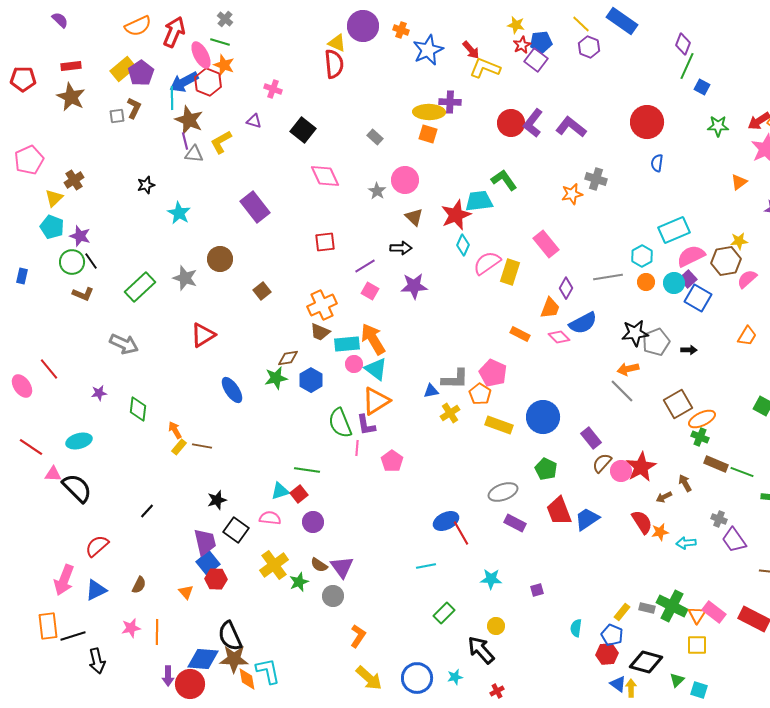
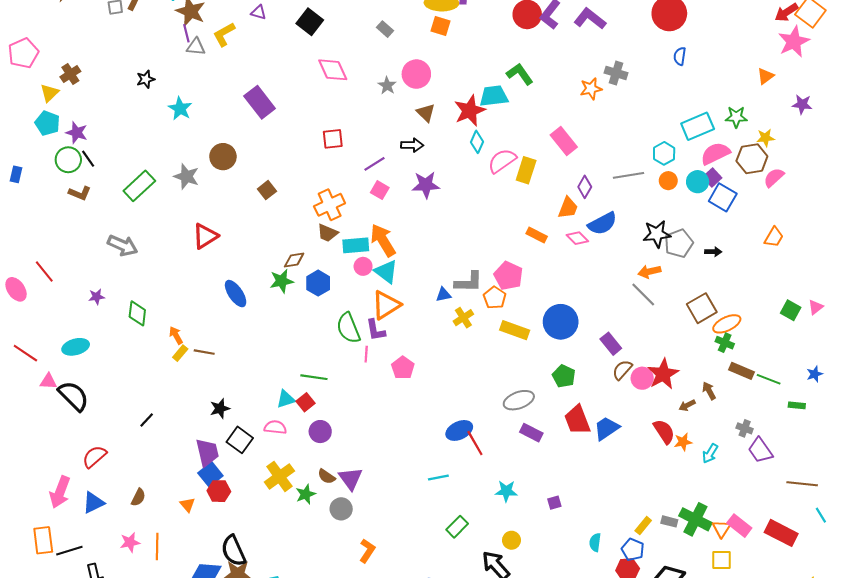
green star: (718, 126) -> (736, 117), moved
cyan arrow: (686, 543) -> (710, 453), turned -54

